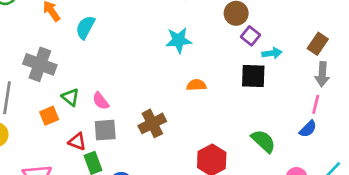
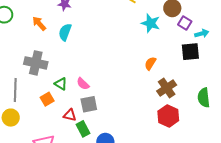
cyan star: (179, 40) -> (151, 23), moved, turned 30
orange semicircle: (196, 85) -> (150, 63), turned -48
brown cross: (152, 123) -> (167, 88), moved
green semicircle: (263, 141) -> (204, 98), turned -132

